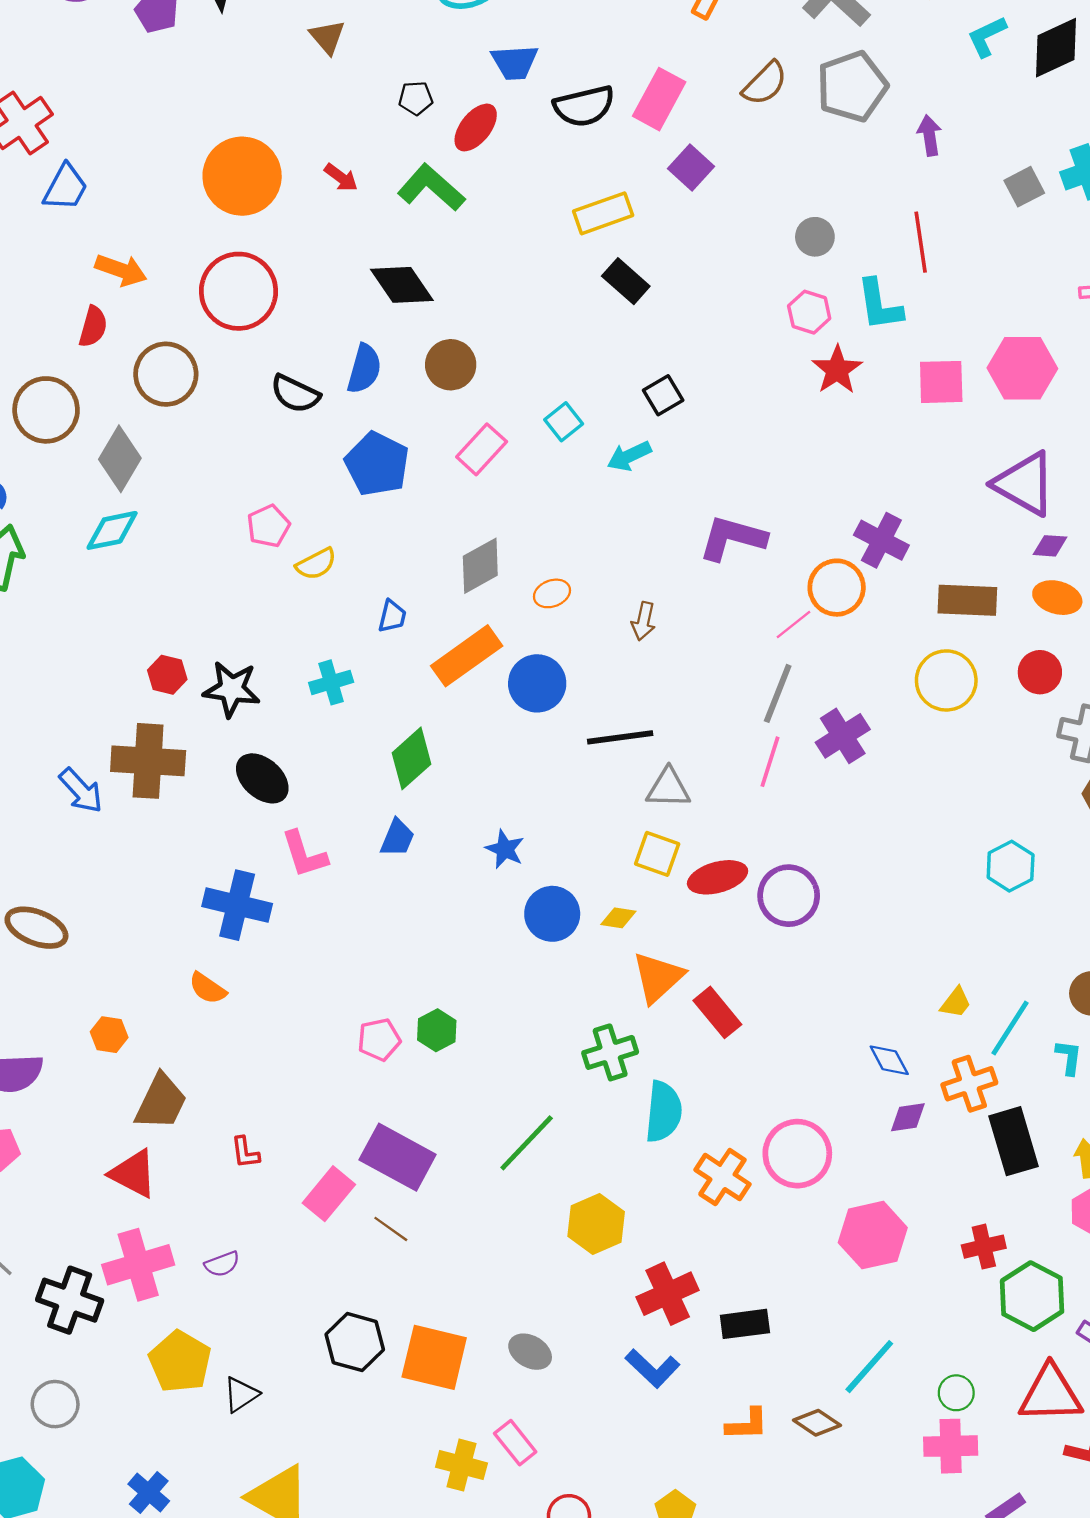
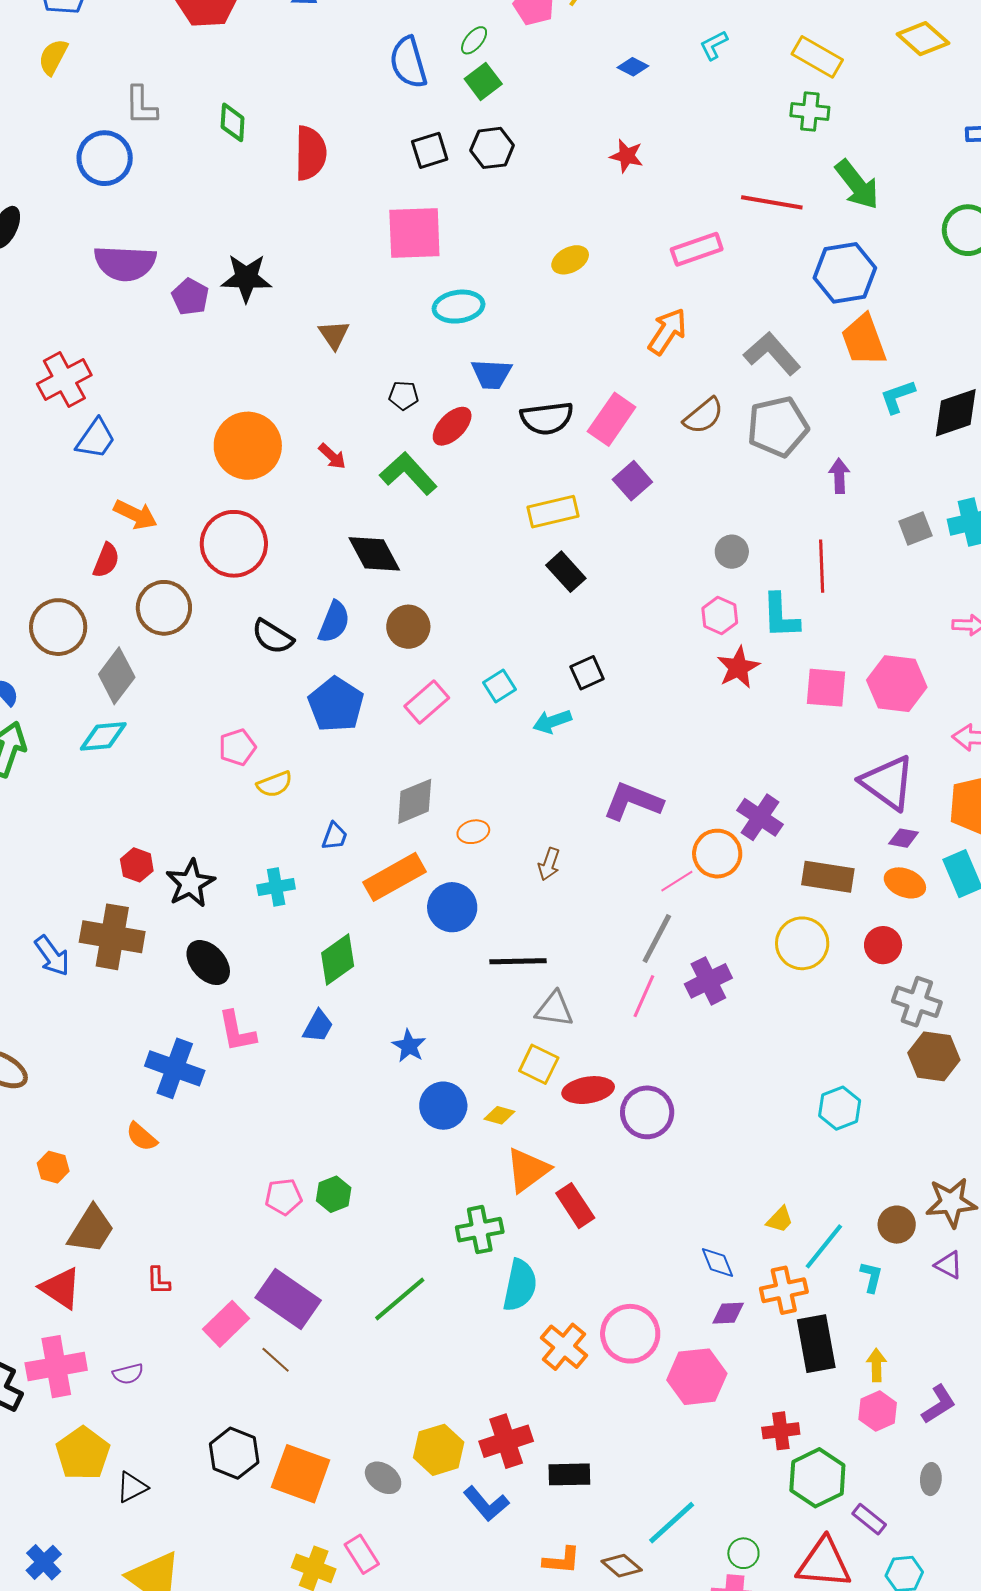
black star: (232, 689) -> (190, 883), turned 30
yellow hexagon: (596, 1224) -> (439, 1450), moved
pink hexagon: (873, 1235) -> (697, 1377), moved

